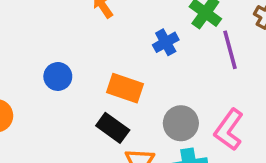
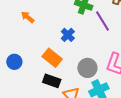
blue cross: (166, 42) -> (68, 35), moved
orange rectangle: (125, 88) -> (52, 58), turned 36

